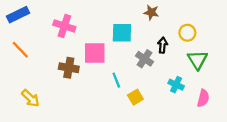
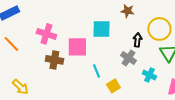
pink cross: (64, 26) -> (46, 34), moved
yellow circle: (187, 33) -> (159, 29), size x1.5
gray cross: (144, 59) -> (128, 58), moved

